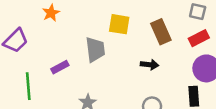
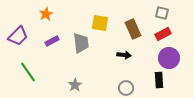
purple rectangle: (60, 67) -> (52, 41), moved
green line: (28, 86) -> (28, 72), turned -30

